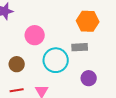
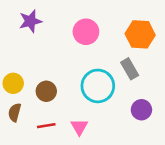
pink circle: (35, 35) -> (86, 32), moved
gray rectangle: (80, 47) -> (130, 69), turned 63

